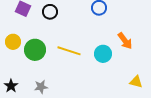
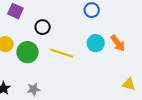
black circle: (50, 12) -> (43, 27), moved
cyan circle: (103, 54) -> (96, 43), moved

